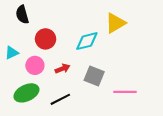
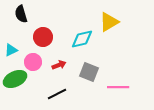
green ellipse: (26, 93) -> (15, 79), moved

